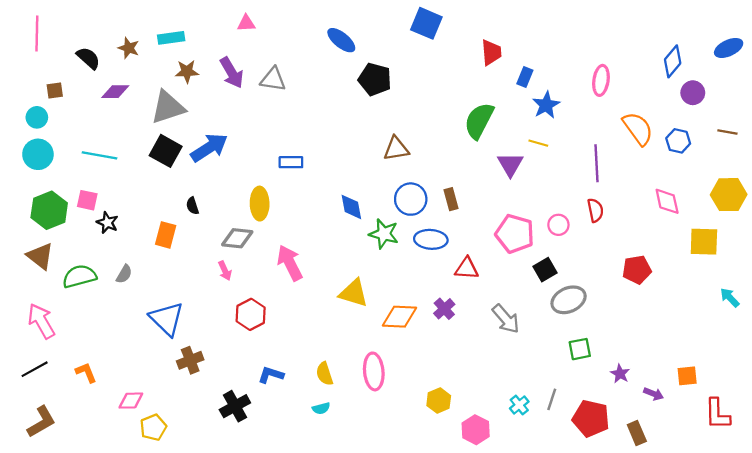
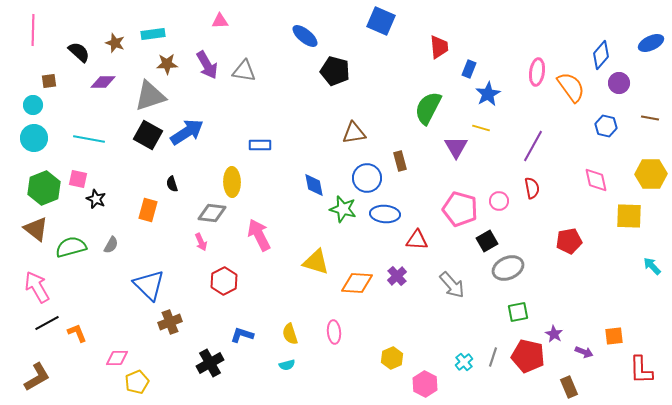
orange semicircle: (638, 129) -> (571, 87), moved
purple line: (597, 163) -> (533, 146), turned 32
brown rectangle: (451, 199) -> (400, 161), moved
black line: (35, 369) -> (47, 323), moved
pink ellipse: (374, 371) -> (334, 332), size x0.7
red pentagon: (591, 418) -> (528, 356), moved

